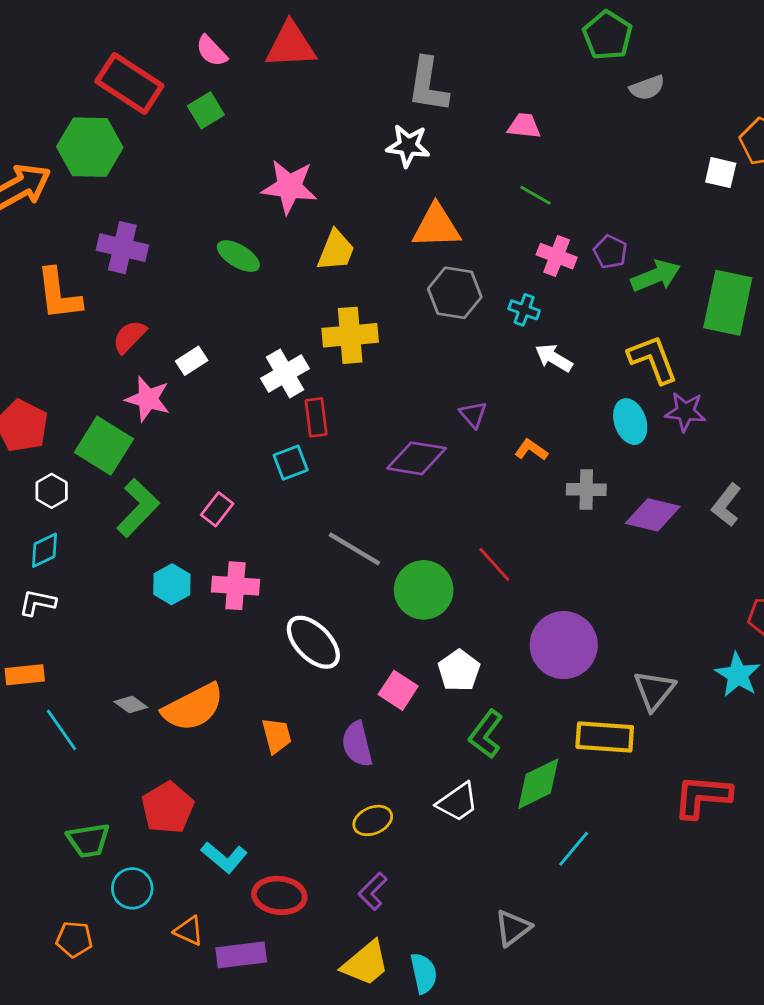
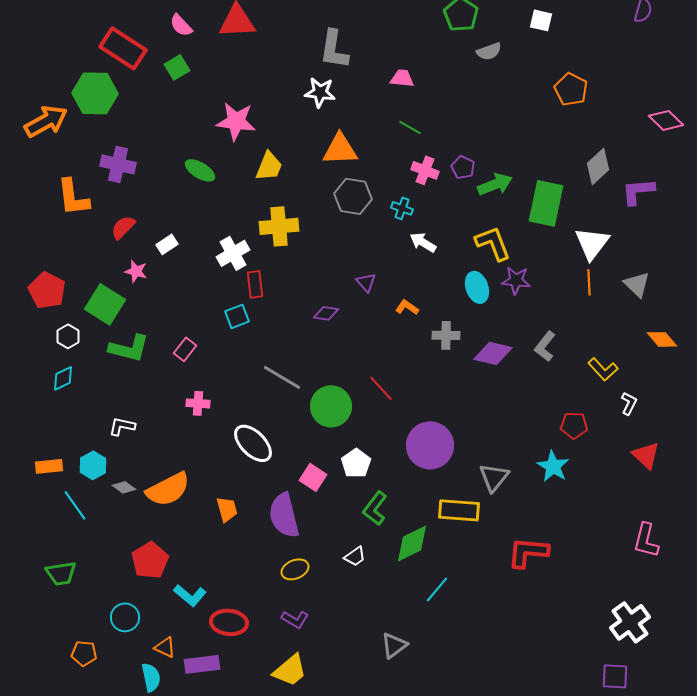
white square: (721, 173) -> (541, 20), moved
pink star: (148, 399) -> (136, 271), size x0.7
purple diamond: (417, 458) -> (326, 313), size x0.6
green L-shape: (138, 508) -> (129, 348), turned 60
cyan hexagon: (172, 584) -> (93, 465), moved
pink cross: (236, 586) -> (198, 403), size x0.7
white L-shape: (37, 603) -> (122, 426), moved
purple semicircle: (357, 744) -> (284, 515), size x1.4
white trapezoid: (458, 802) -> (355, 556), size x0.7
green trapezoid: (88, 840) -> (61, 573), moved
purple L-shape: (373, 891) -> (295, 619), turned -104
cyan semicircle: (424, 973) -> (151, 677), moved

